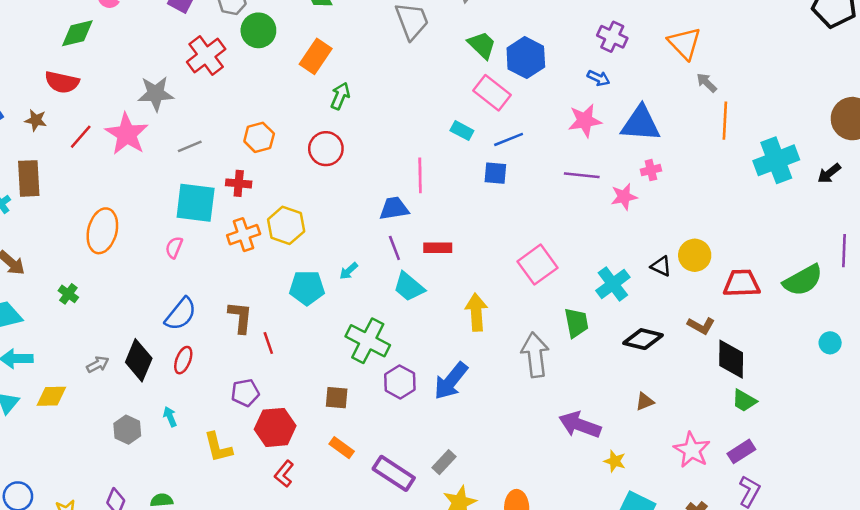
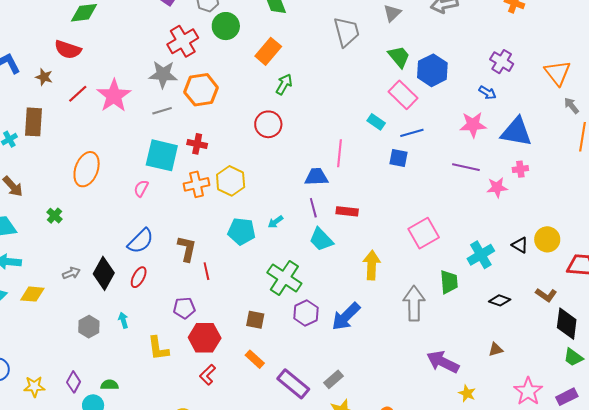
gray star: (156, 94) -> (163, 74), moved
orange hexagon: (259, 137) -> (201, 90), moved, size x1.4
black diamond: (643, 339) -> (500, 300), size x0.7

